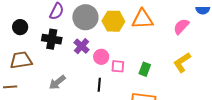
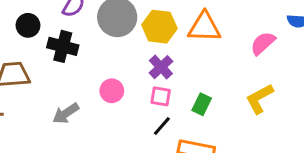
black circle: (20, 27) -> (28, 25), moved
purple cross: (82, 46) -> (161, 67), moved
pink circle: (101, 57) -> (112, 91), moved
black line: (99, 85) -> (162, 126), moved, turned 32

